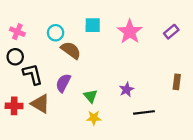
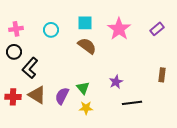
pink cross: (17, 32) -> (16, 29), turned -32
brown semicircle: (71, 50) -> (87, 46), moved
black L-shape: (33, 74) -> (30, 68), turned -125
purple semicircle: (63, 83) -> (62, 96), moved

